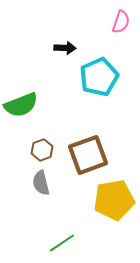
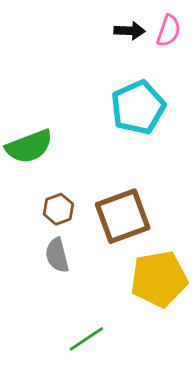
black arrow: (65, 48) -> (130, 31), moved

